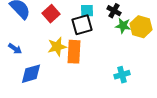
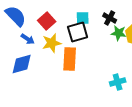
yellow star: (57, 47) -> (52, 43), moved
blue arrow: (15, 49) -> (28, 39), moved
blue diamond: (31, 74) -> (22, 64), moved

